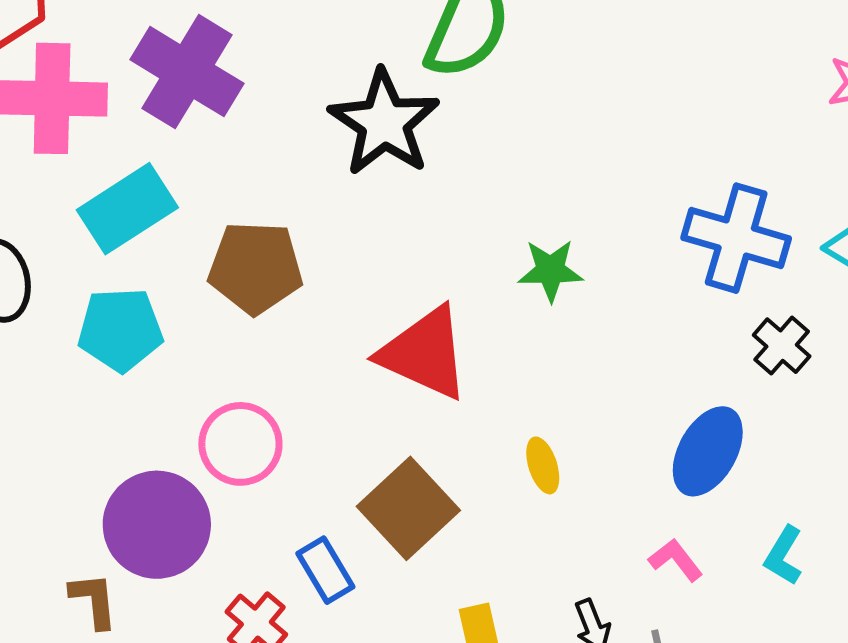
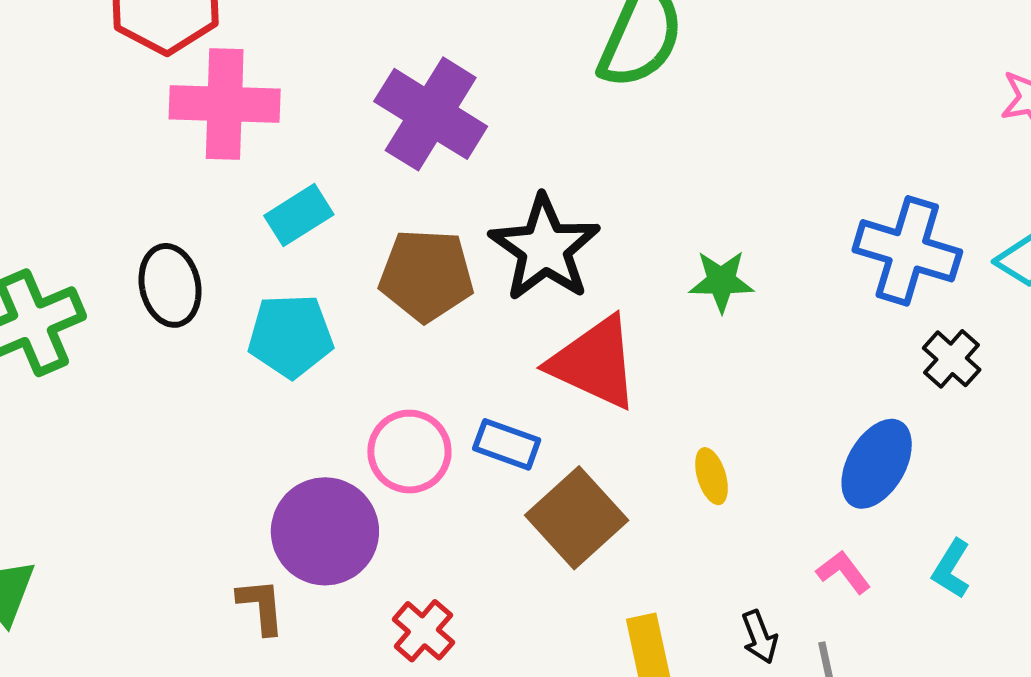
purple cross: (187, 72) -> (431, 114), moved
black star: (384, 123) -> (545, 248), moved
cyan rectangle: (127, 209) -> (299, 215), size x0.7
blue rectangle: (325, 570) -> (507, 444), moved, turned -40

